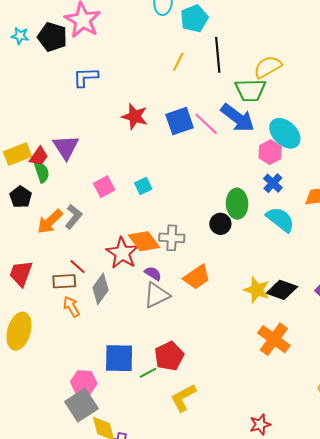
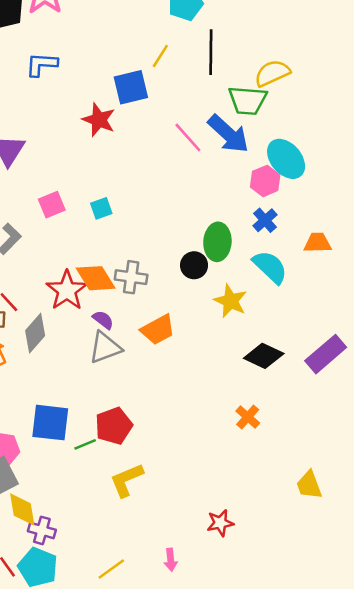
blue square: (180, 121) -> (131, 87), moved
yellow star: (257, 290) -> (230, 301), moved
orange cross: (274, 339) -> (248, 417), size x0.6

